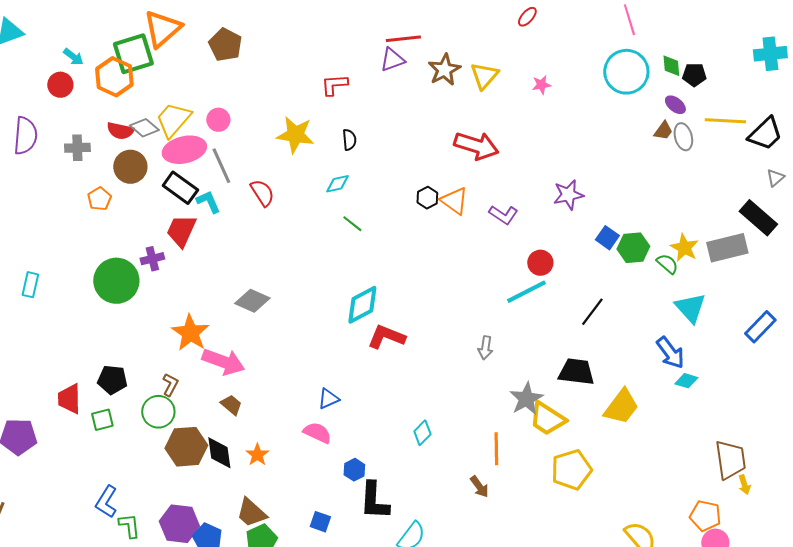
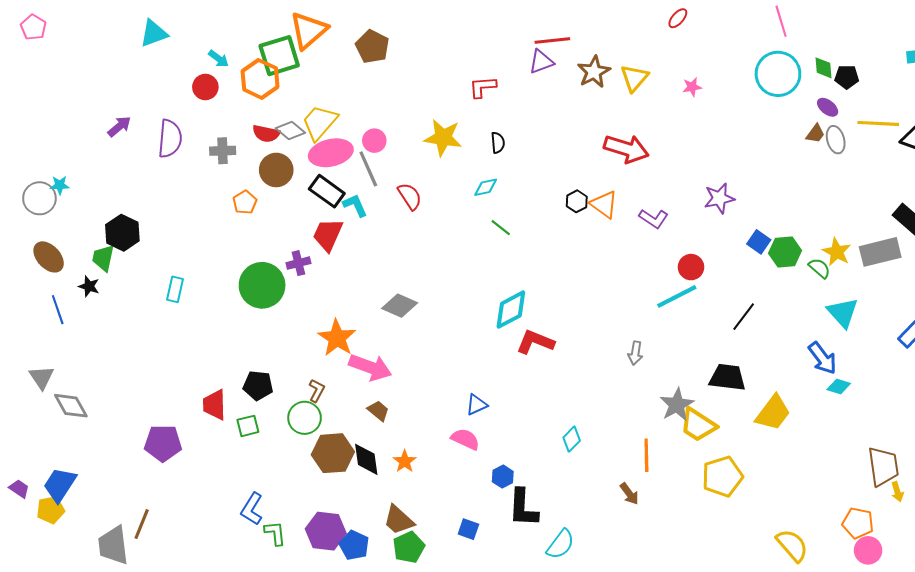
pink circle: (218, 120) -> (374, 141), moved

